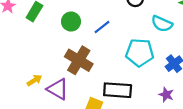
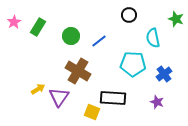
cyan semicircle: (162, 24) -> (153, 38), turned 54
purple triangle: (58, 89) -> (59, 97), turned 35

